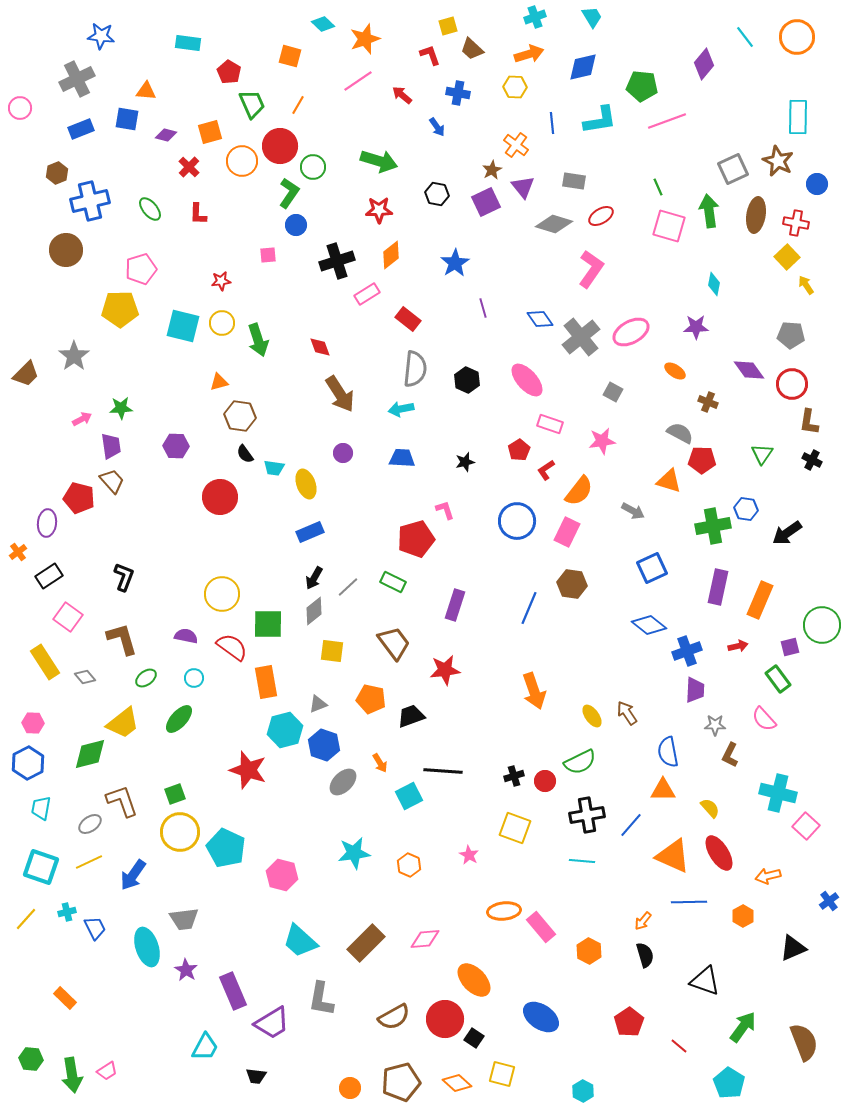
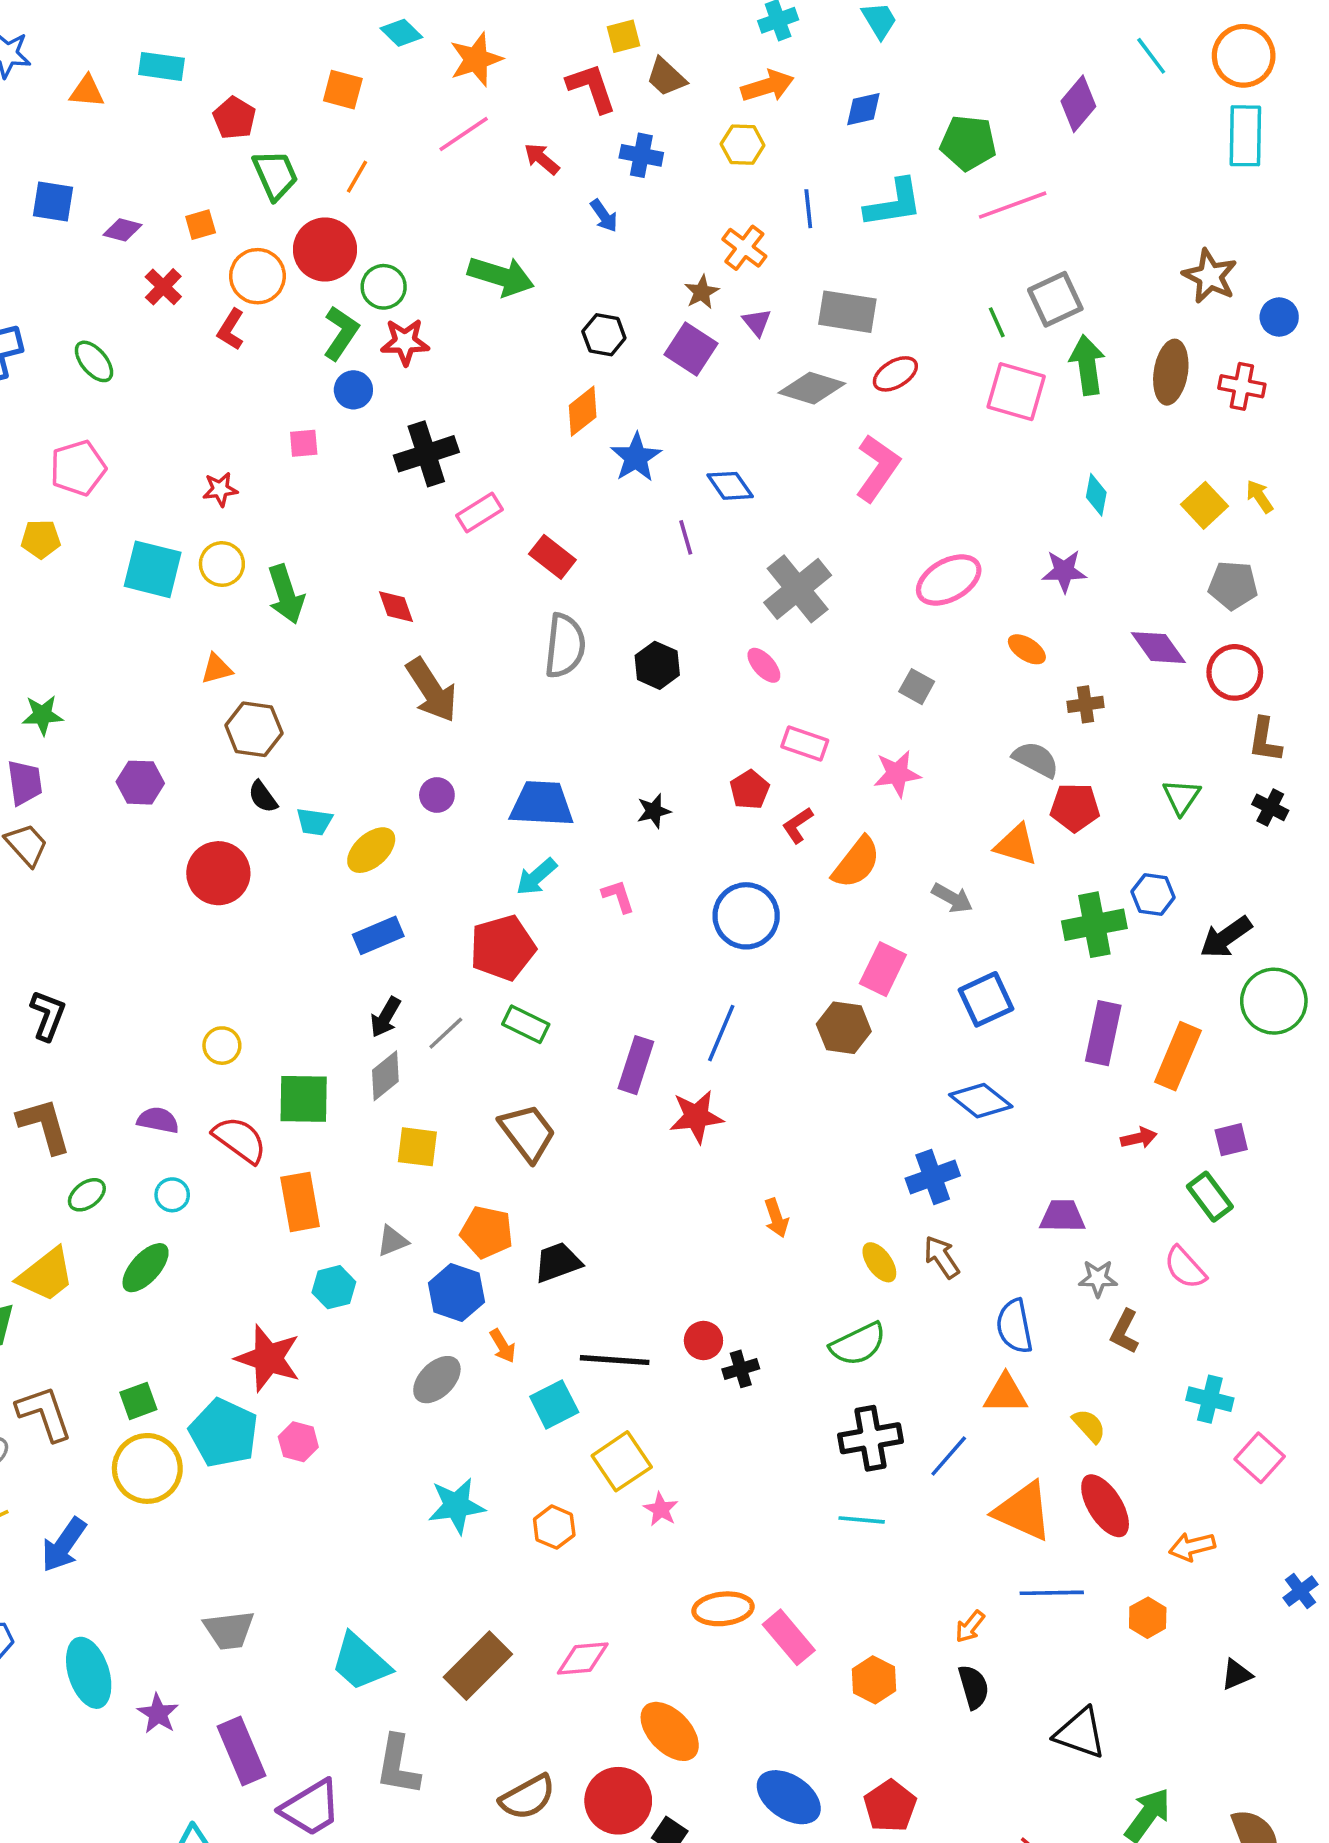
red L-shape: (430, 55) -> (592, 88), size x1.4
blue diamond: (583, 67) -> (863, 109), size x0.7
orange triangle: (146, 91) -> (87, 91), moved
cyan rectangle: (798, 117) -> (1245, 136), moved
orange square: (210, 132) -> (201, 225), size x0.7
gray square: (733, 169) -> (1055, 299), moved
gray rectangle: (574, 181) -> (847, 312), size x1.4
purple triangle: (523, 187) -> (757, 322), size x0.7
purple square: (486, 202) -> (691, 349), turned -32
red star: (379, 210) -> (405, 342), moved
red L-shape: (198, 214) -> (231, 329), moved, turned 30
orange diamond: (391, 255) -> (583, 411), moved
yellow square: (787, 257) -> (1205, 505), moved
yellow pentagon: (120, 309) -> (41, 539), size x0.6
blue diamond: (540, 319) -> (730, 486), moved
gray cross: (581, 337) -> (798, 589), moved
pink ellipse: (527, 380) -> (764, 665), size x0.6
brown cross: (708, 402) -> (1086, 704), turned -30
cyan arrow: (401, 409) -> (536, 877), moved, turned -30
blue trapezoid: (402, 458) -> (542, 804), size x1.4
yellow ellipse: (306, 484) -> (371, 850), turned 68
pink rectangle: (567, 532) -> (883, 969), moved
red pentagon: (416, 539) -> (503, 948), moved
yellow circle: (222, 594) -> (222, 1046), size x0.6
blue line: (529, 608) -> (721, 1033), moved
green circle: (822, 625) -> (1274, 1001), moved
blue cross: (687, 651) -> (933, 1177), moved
red star: (445, 670) -> (696, 1117), moved
purple trapezoid: (695, 690) -> (1062, 1216), turned -92
orange arrow: (534, 691) -> (776, 1218), size x0.6
cyan hexagon: (285, 730) -> (334, 1287), size x0.7
blue hexagon: (324, 745) -> (456, 1293), moved
red circle: (545, 781) -> (703, 1341), moved
cyan cross: (778, 793) -> (1210, 1399), size x0.7
yellow square: (515, 828) -> (622, 1461), moved, turned 36
cyan pentagon: (226, 848) -> (224, 1433), moved
pink hexagon: (282, 875) -> (298, 1442), moved, size x0.7
gray trapezoid: (184, 919) -> (229, 1630), moved
black triangle: (793, 948) -> (1237, 1675), size x0.7
red pentagon: (629, 1022) -> (890, 1806), moved

